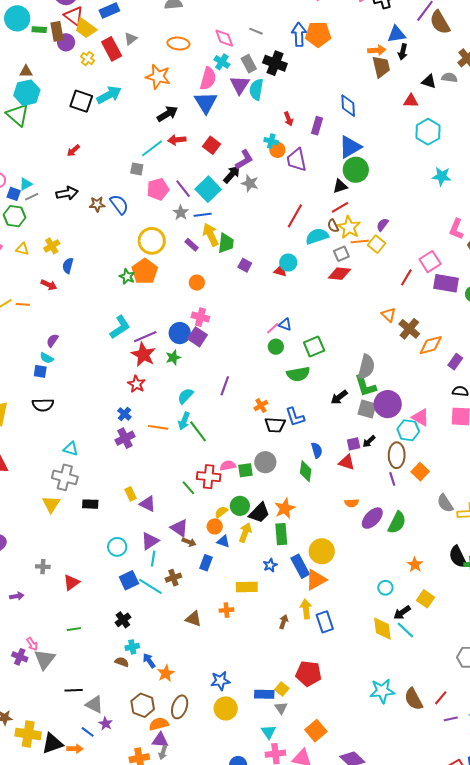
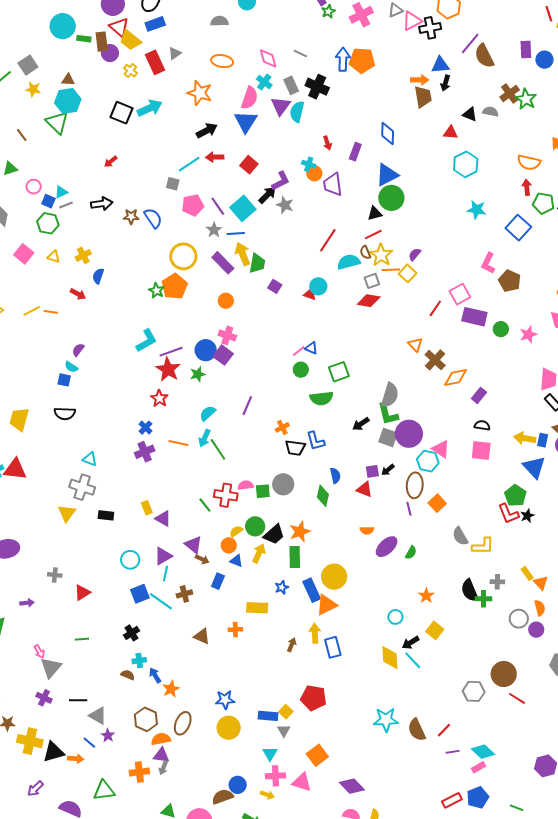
purple rectangle: (192, 245) -> (223, 263), size x1.6
green semicircle: (397, 523) -> (411, 553), size x0.6
purple cross: (20, 657) -> (44, 698), moved

